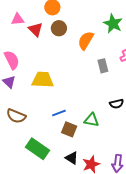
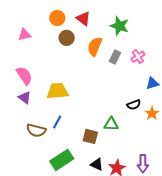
red triangle: (36, 29) -> (83, 19), moved
gray rectangle: (103, 66) -> (115, 57), moved, turned 48
blue line: (59, 113) -> (57, 122), moved, turned -32
green rectangle: (37, 149) -> (62, 160), turned -60

